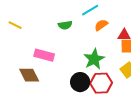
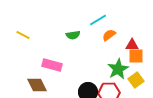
green star: (94, 59) -> (118, 69), moved

